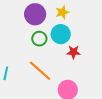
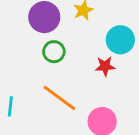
cyan circle: (61, 34) -> (120, 40), moved

